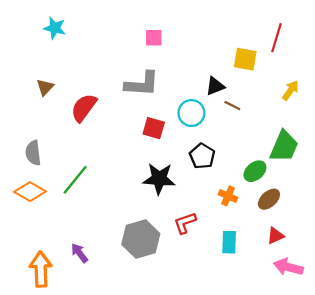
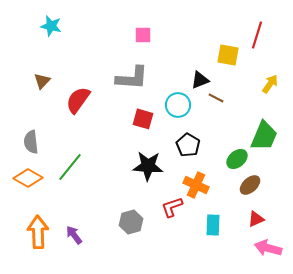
orange cross: (228, 196) -> (196, 185), moved, size x1.4
gray hexagon: (141, 239) -> (131, 222), size x0.7
orange arrow: (41, 269) -> (38, 232), moved

